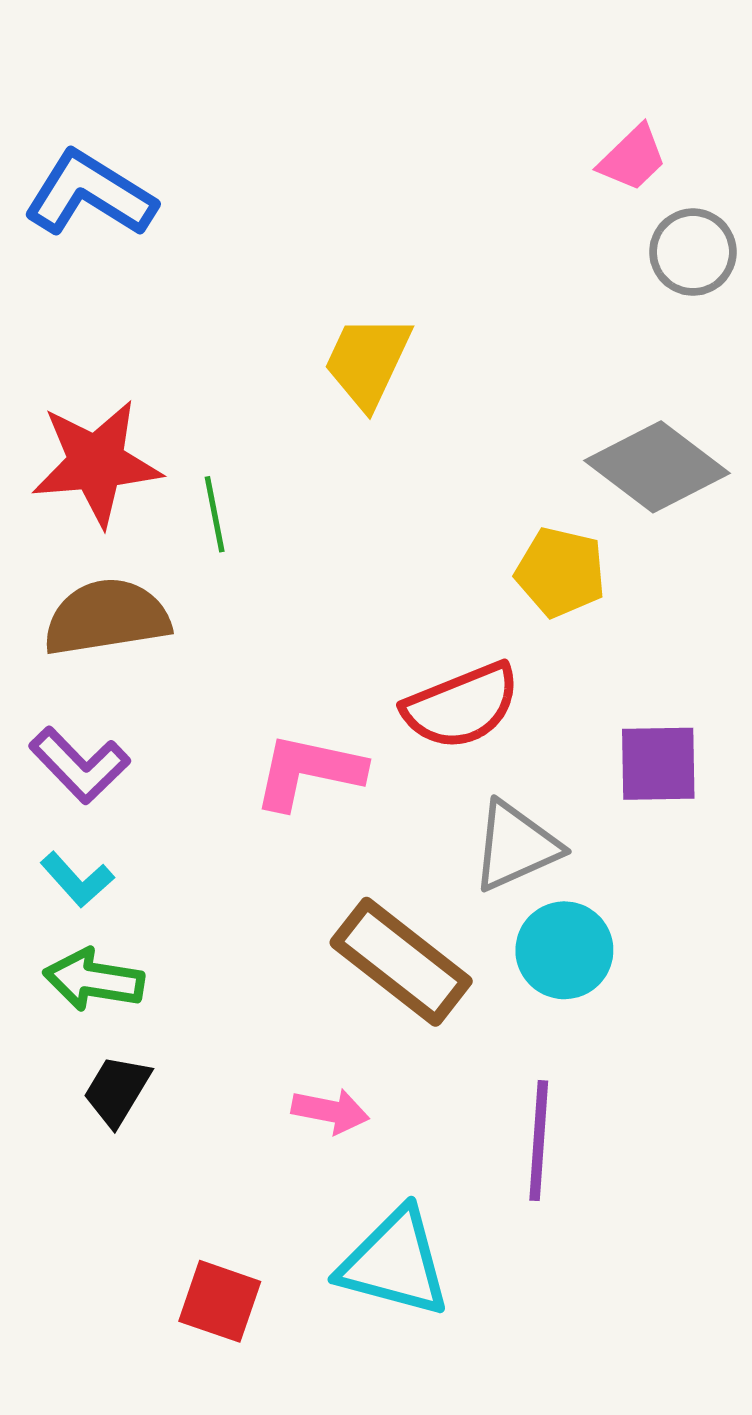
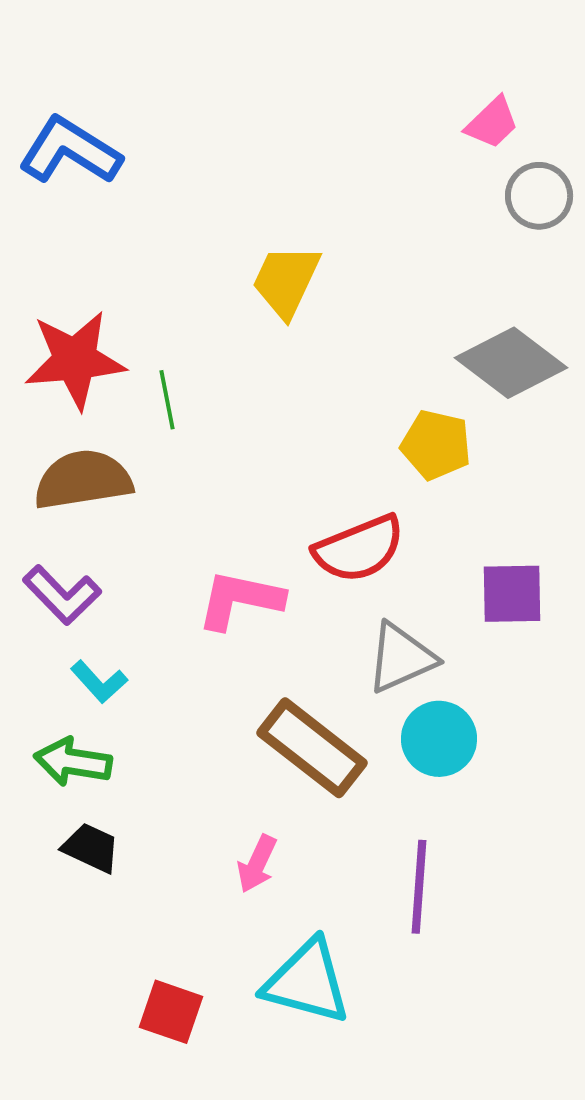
cyan L-shape: (77, 880) -> (99, 682), moved
black trapezoid: (117, 1090) -> (91, 848), turned 84
pink arrow: (330, 1111) -> (257, 864), turned 104

